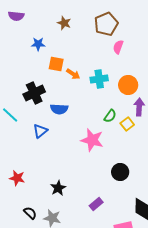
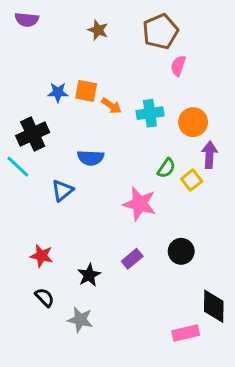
blue star: (38, 44) -> (58, 92), moved
black cross: (34, 93) -> (33, 134), moved
red star: (17, 178) -> (42, 256), moved
purple rectangle: (96, 204) -> (132, 259), moved
black semicircle: (30, 213) -> (45, 297), moved

